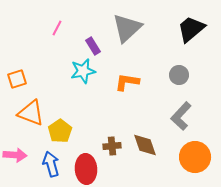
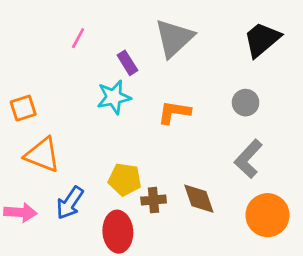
yellow pentagon: (60, 131) -> (125, 179), moved, turned -30
blue arrow: (51, 164) -> (70, 203), moved, turned -130

